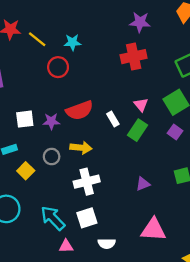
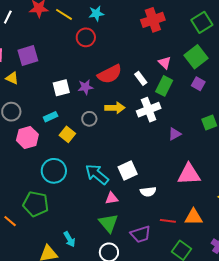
white cross: (87, 182) -> (149, 110), moved

